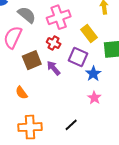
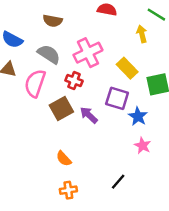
red cross: (54, 43) -> (74, 81), moved
orange semicircle: (21, 93) -> (64, 159), moved
orange cross: (30, 127) -> (68, 190), size x0.6

